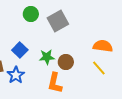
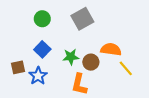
green circle: (31, 14) -> (42, 19), moved
orange semicircle: (103, 46) -> (111, 49), moved

